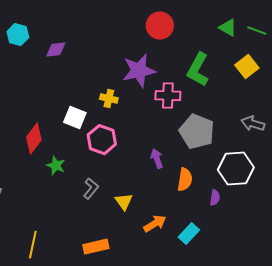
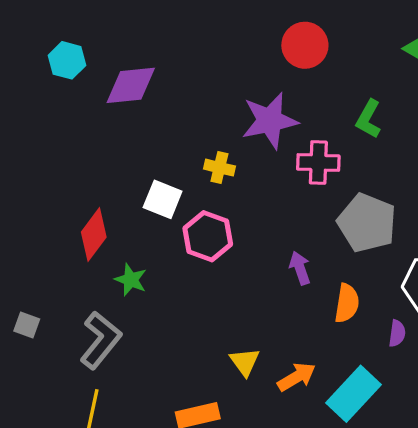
purple diamond: (56, 50) -> (131, 85), size x1.5
green L-shape: (198, 70) -> (369, 119), size x0.7
gray L-shape: (91, 189) -> (101, 340), moved, size x1.6
yellow triangle: (124, 202) -> (245, 362), moved
cyan rectangle: (189, 234) -> (353, 394), size x1.5

